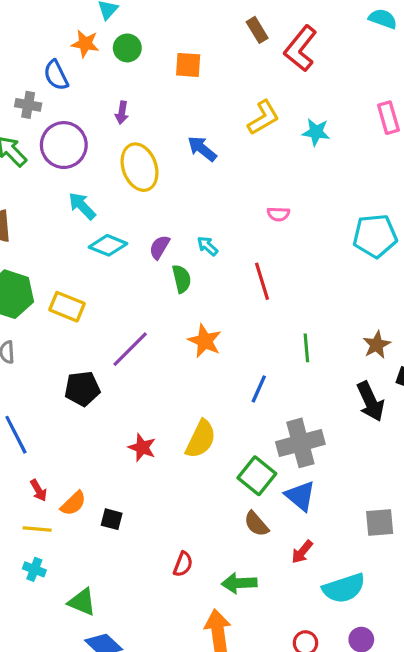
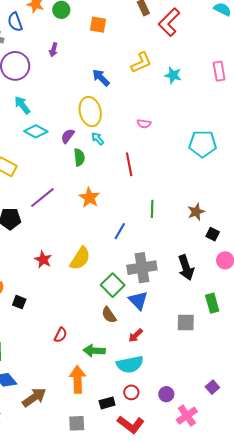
yellow ellipse: (140, 167) -> (90, 112), moved
black arrow: (370, 401) -> (186, 268), moved
cyan semicircle: (344, 588) -> (130, 364), moved

